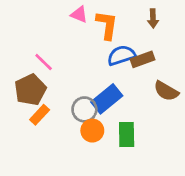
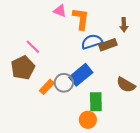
brown arrow: (153, 18) -> (124, 25), moved
brown semicircle: (166, 91) -> (126, 85), moved
orange rectangle: (40, 115) -> (47, 87), moved
orange circle: (92, 131) -> (88, 120), moved

